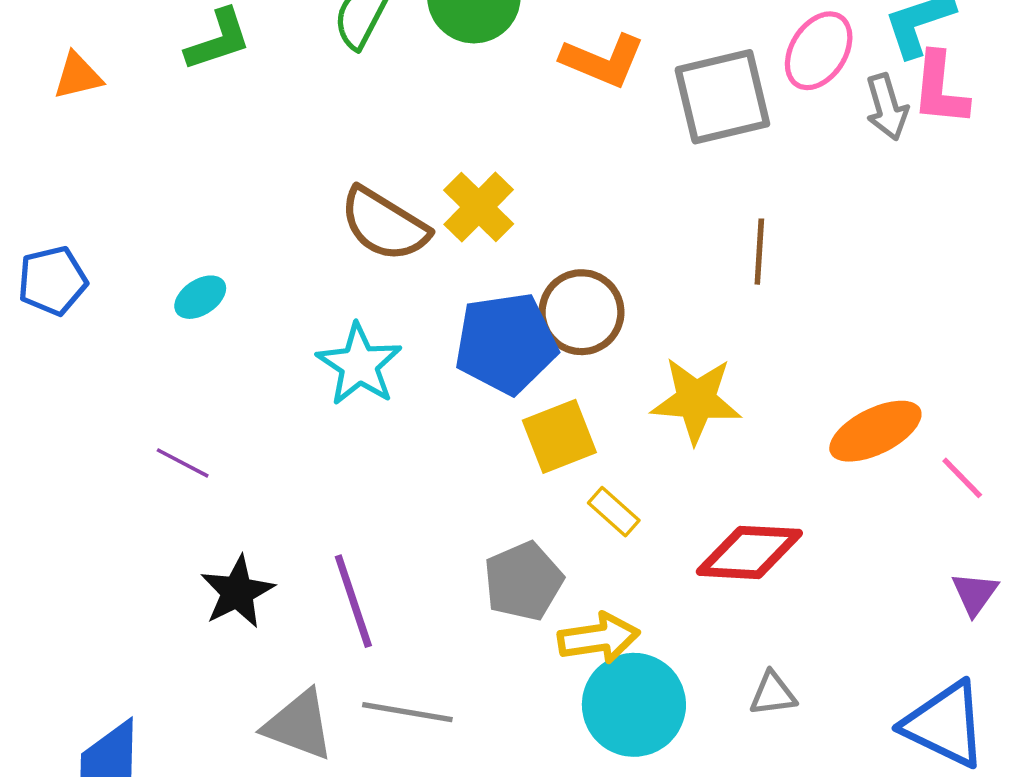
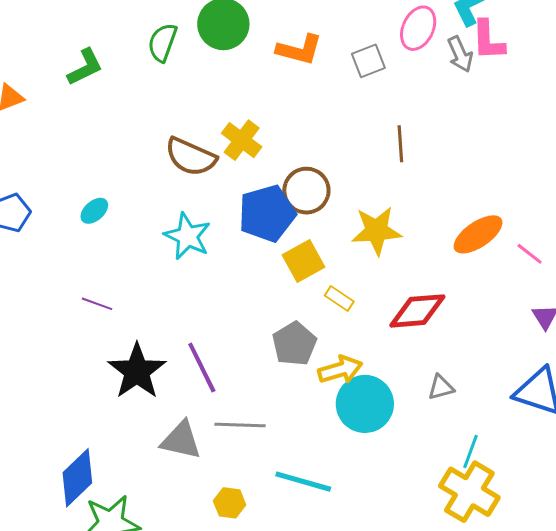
gray square: (722, 97) -> (368, 61), size x0.6
black star: (237, 592) -> (137, 371), size x1.4

